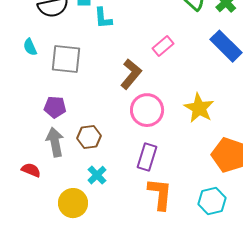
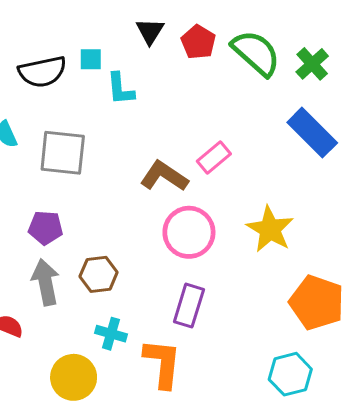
pink rectangle: (163, 46) -> (214, 157), moved
brown L-shape: (131, 74) -> (164, 176), turned -96
cyan cross: (97, 175) -> (111, 334), turned -30
orange L-shape: (160, 194) -> (162, 363), moved

